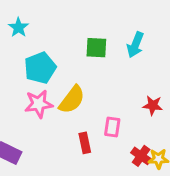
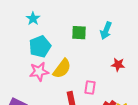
cyan star: (18, 27) -> (33, 19), moved
red star: (153, 105) -> (118, 65), moved

